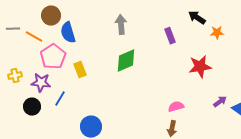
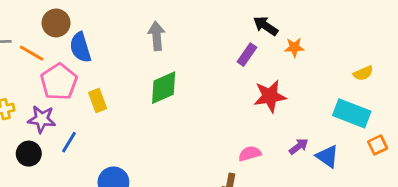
purple rectangle: (170, 36) -> (247, 55), moved, turned 56
pink semicircle: (176, 107) -> (250, 154), moved

